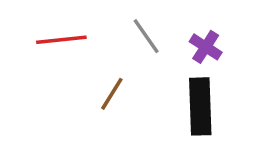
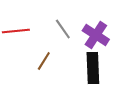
purple cross: (206, 47) -> (96, 35), size x1.5

